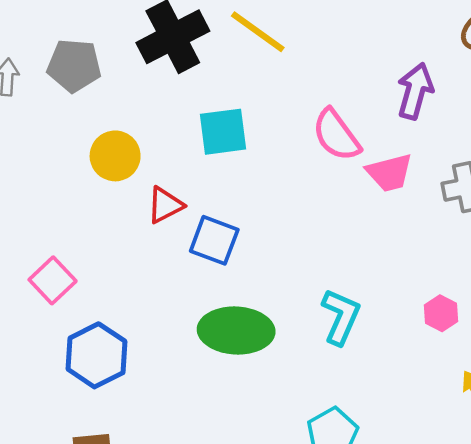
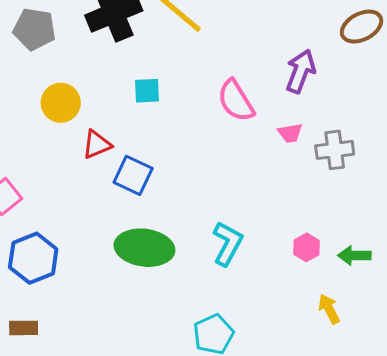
cyan square: (223, 132) -> (147, 91), size x0.7
pink trapezoid: (389, 173) -> (290, 133), moved, size x0.7

